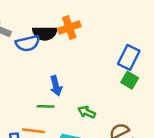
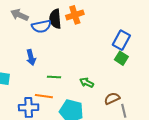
black semicircle: (45, 33) -> (55, 19), turned 84
blue arrow: (56, 86) -> (31, 57), moved

